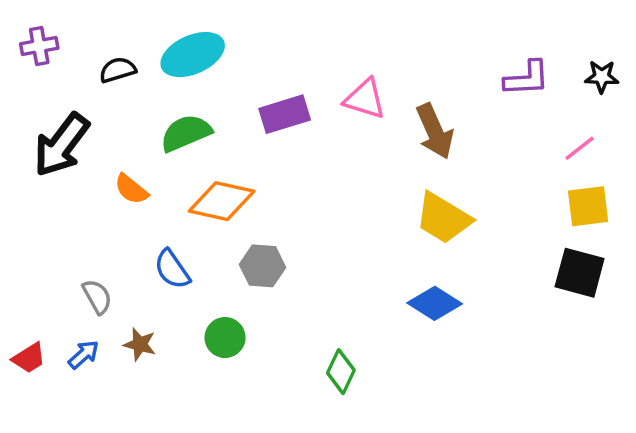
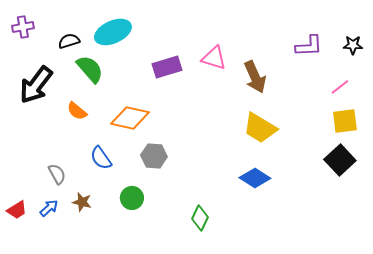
green semicircle: (186, 133) -> (90, 69), moved, turned 72
black square: (580, 273) -> (340, 160), turned 32

